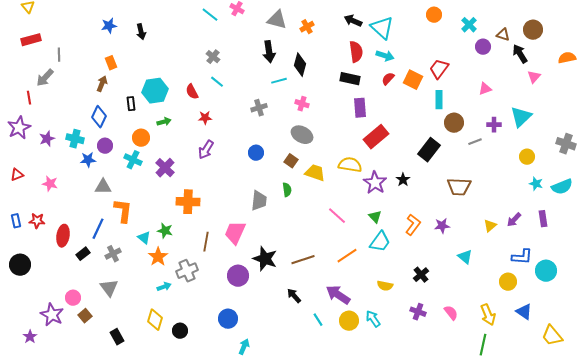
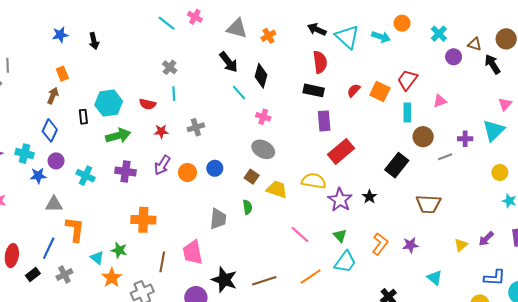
black arrow: (269, 52) -> (229, 62), turned -30
cyan arrow: (385, 56) -> (381, 37), moved
pink triangle: (534, 77) -> (505, 104), moved
cyan line: (279, 81) -> (239, 93), turned 63
cyan line: (217, 82) -> (174, 94), turned 48
pink triangle: (485, 89) -> (440, 101), moved
red semicircle: (192, 92) -> (148, 104), turned -49
gray cross: (259, 108) -> (196, 127), moved
green arrow: (164, 122) -> (118, 136), size x1.6
orange circle: (141, 138) -> (187, 172), moved
purple cross: (165, 168) -> (125, 171), moved, turned -36
pink trapezoid: (235, 233) -> (193, 252), turned -35

